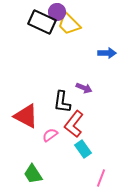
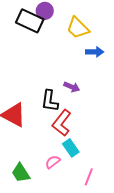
yellow trapezoid: (69, 24) -> (78, 28), moved
pink semicircle: (50, 135) -> (53, 162), moved

